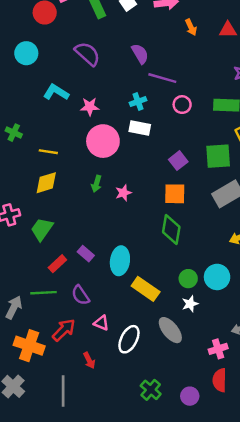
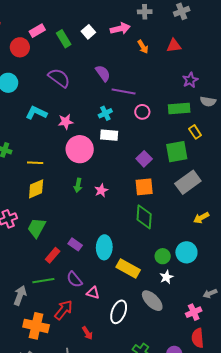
pink triangle: (101, 323) -> (93, 293), moved

